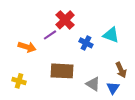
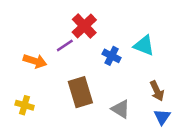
brown rectangle: (62, 71) -> (80, 92), turned 70
blue triangle: (113, 88) -> (162, 117), moved

